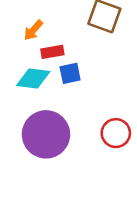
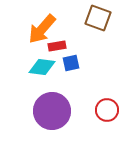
orange arrow: (33, 30) -> (42, 29), size x1.8

